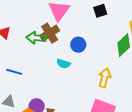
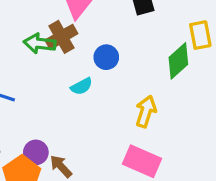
cyan semicircle: (64, 64) -> (82, 86), turned -48

